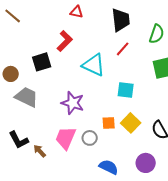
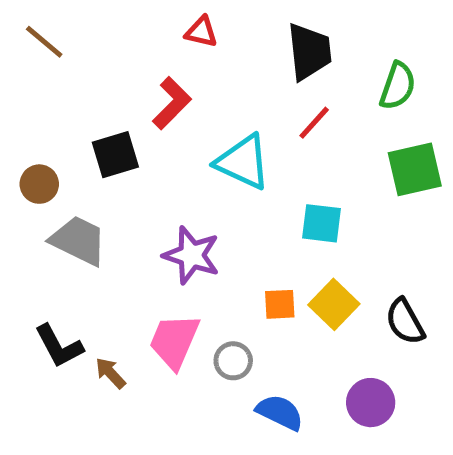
gray circle: (90, 138) -> (233, 361), moved

